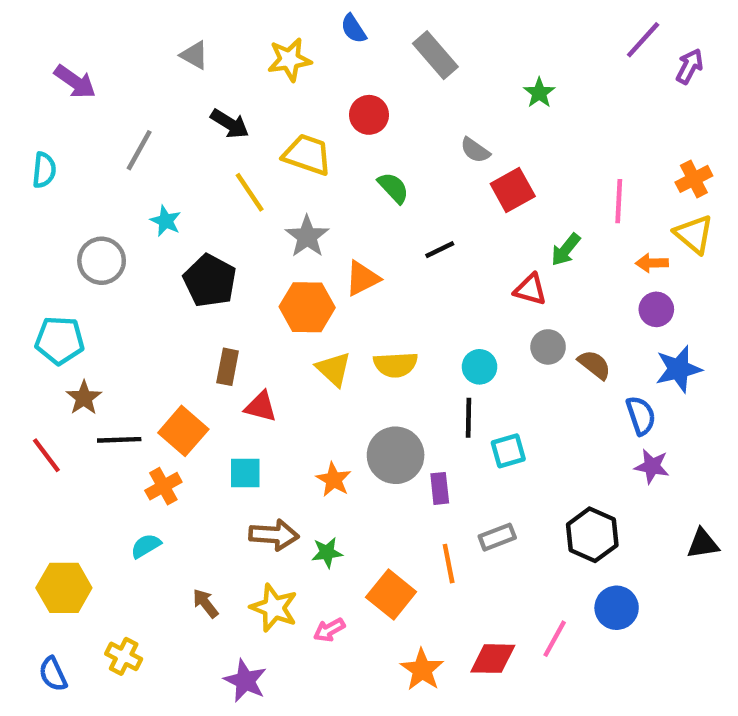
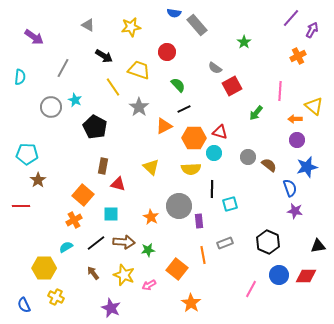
blue semicircle: (354, 29) -> (174, 13), moved, turned -48
orange cross: (694, 179) -> (298, 56), moved
black line: (440, 250) -> (184, 109), moved
gray circle: (102, 261) -> (51, 107), moved
red triangle: (530, 289) -> (220, 132), moved
orange hexagon: (307, 307) -> (194, 138), moved
yellow semicircle: (396, 365) -> (191, 169), moved
cyan circle: (480, 367) -> (214, 153), moved
black line: (119, 440) -> (96, 243), moved, turned -36
red line: (46, 455) -> (21, 206), turned -54
yellow hexagon: (64, 588) -> (44, 268), moved
red diamond: (493, 659) -> (306, 276), moved

